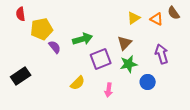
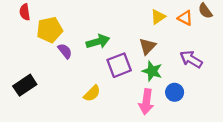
purple arrow: (162, 54) -> (191, 59), turned -42
green star: (129, 64) -> (152, 71), turned 30
pink arrow: (109, 90) -> (146, 102), moved, size x1.5

